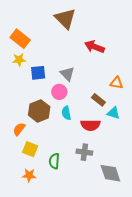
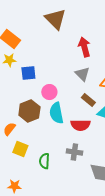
red arrow: (94, 47) -> (84, 47), turned 54
gray triangle: (67, 74) -> (82, 74), moved
cyan semicircle: (66, 113) -> (56, 113), size x1.5
orange star: (29, 175) -> (14, 186), moved

